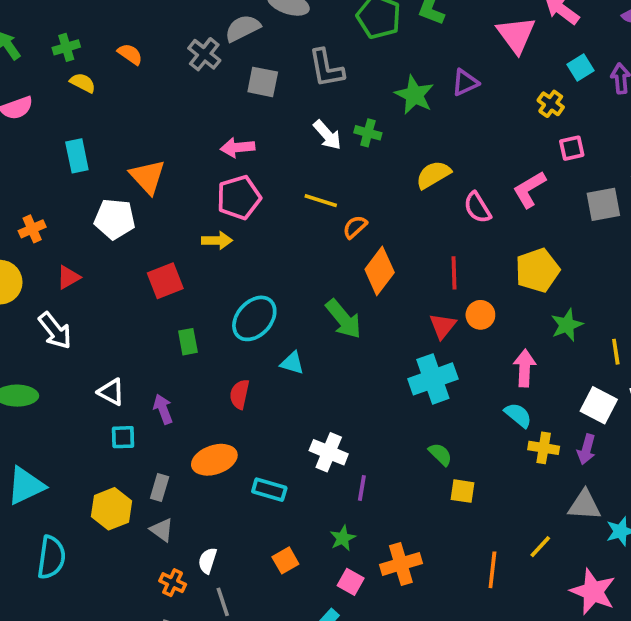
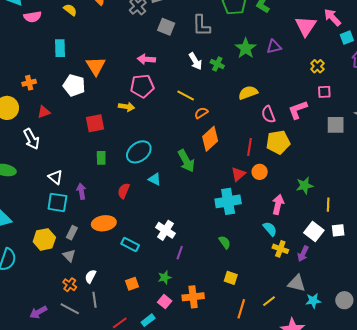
cyan square: (581, 67) -> (347, 38), moved
yellow pentagon: (537, 270) -> (278, 142), moved
cyan square: (123, 437) -> (57, 202), size x1.5
yellow square: (462, 491) -> (231, 278), moved

